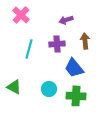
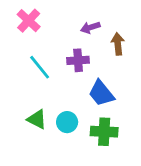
brown arrow: (85, 41) -> (118, 44), moved
cyan line: (29, 49) -> (40, 67), turned -54
green triangle: (14, 87) -> (37, 119), moved

